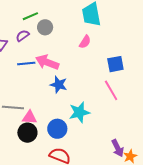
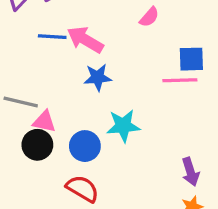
blue star: (59, 85) -> (98, 77), turned -30
pink line: (111, 90) -> (180, 80), moved, turned -70
purple arrow: (118, 148) -> (190, 172), moved

